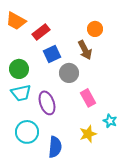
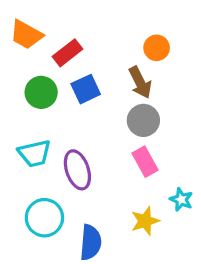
green circle: (19, 69) -> (41, 92), moved
gray circle: (69, 73) -> (143, 120), moved

